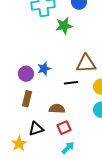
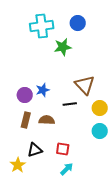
brown triangle: (86, 64) -> (85, 85), turned 50
brown semicircle: (57, 109) -> (47, 120), moved
red square: (64, 128) -> (63, 149), turned 32

